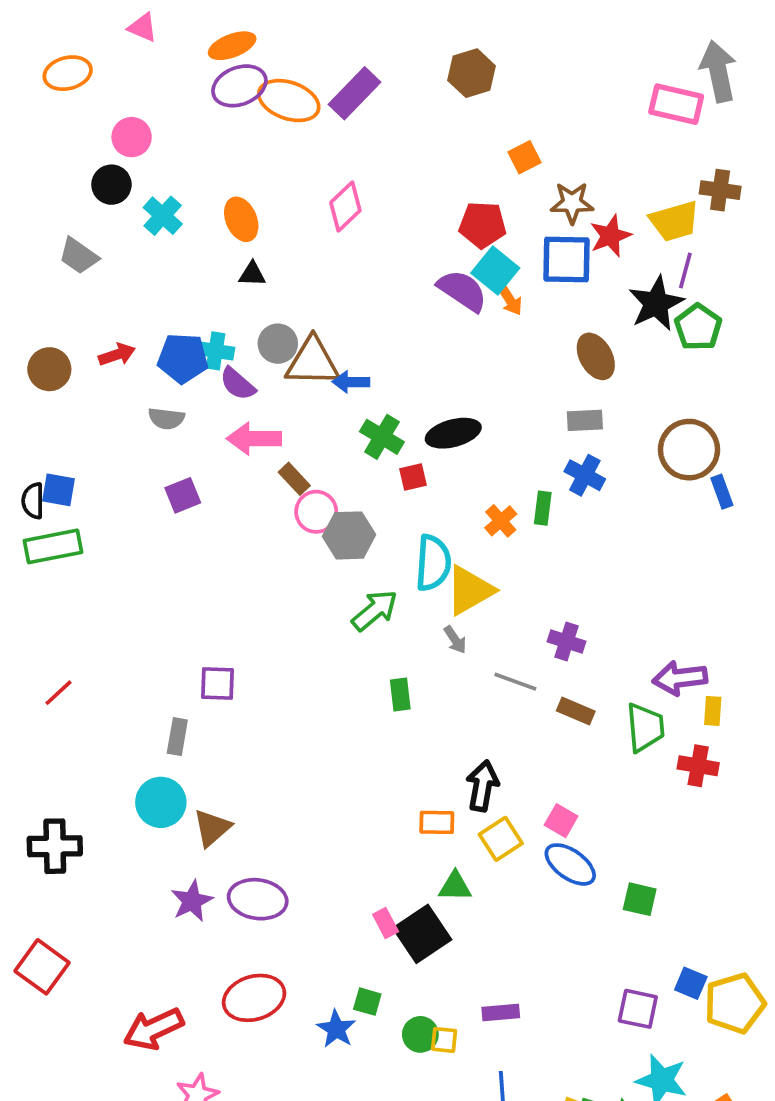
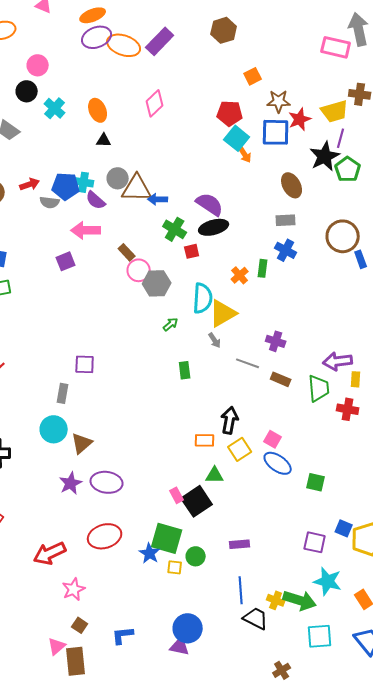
purple semicircle: (462, 291) -> (210, 204), moved
gray semicircle: (166, 419) -> (50, 202), moved
pink arrow: (254, 439) -> (86, 230), moved
green arrow: (375, 610) -> (171, 324), size x0.6
green square: (367, 1002) -> (167, 538), size x2.0
yellow square: (444, 1040) -> (175, 567), moved

